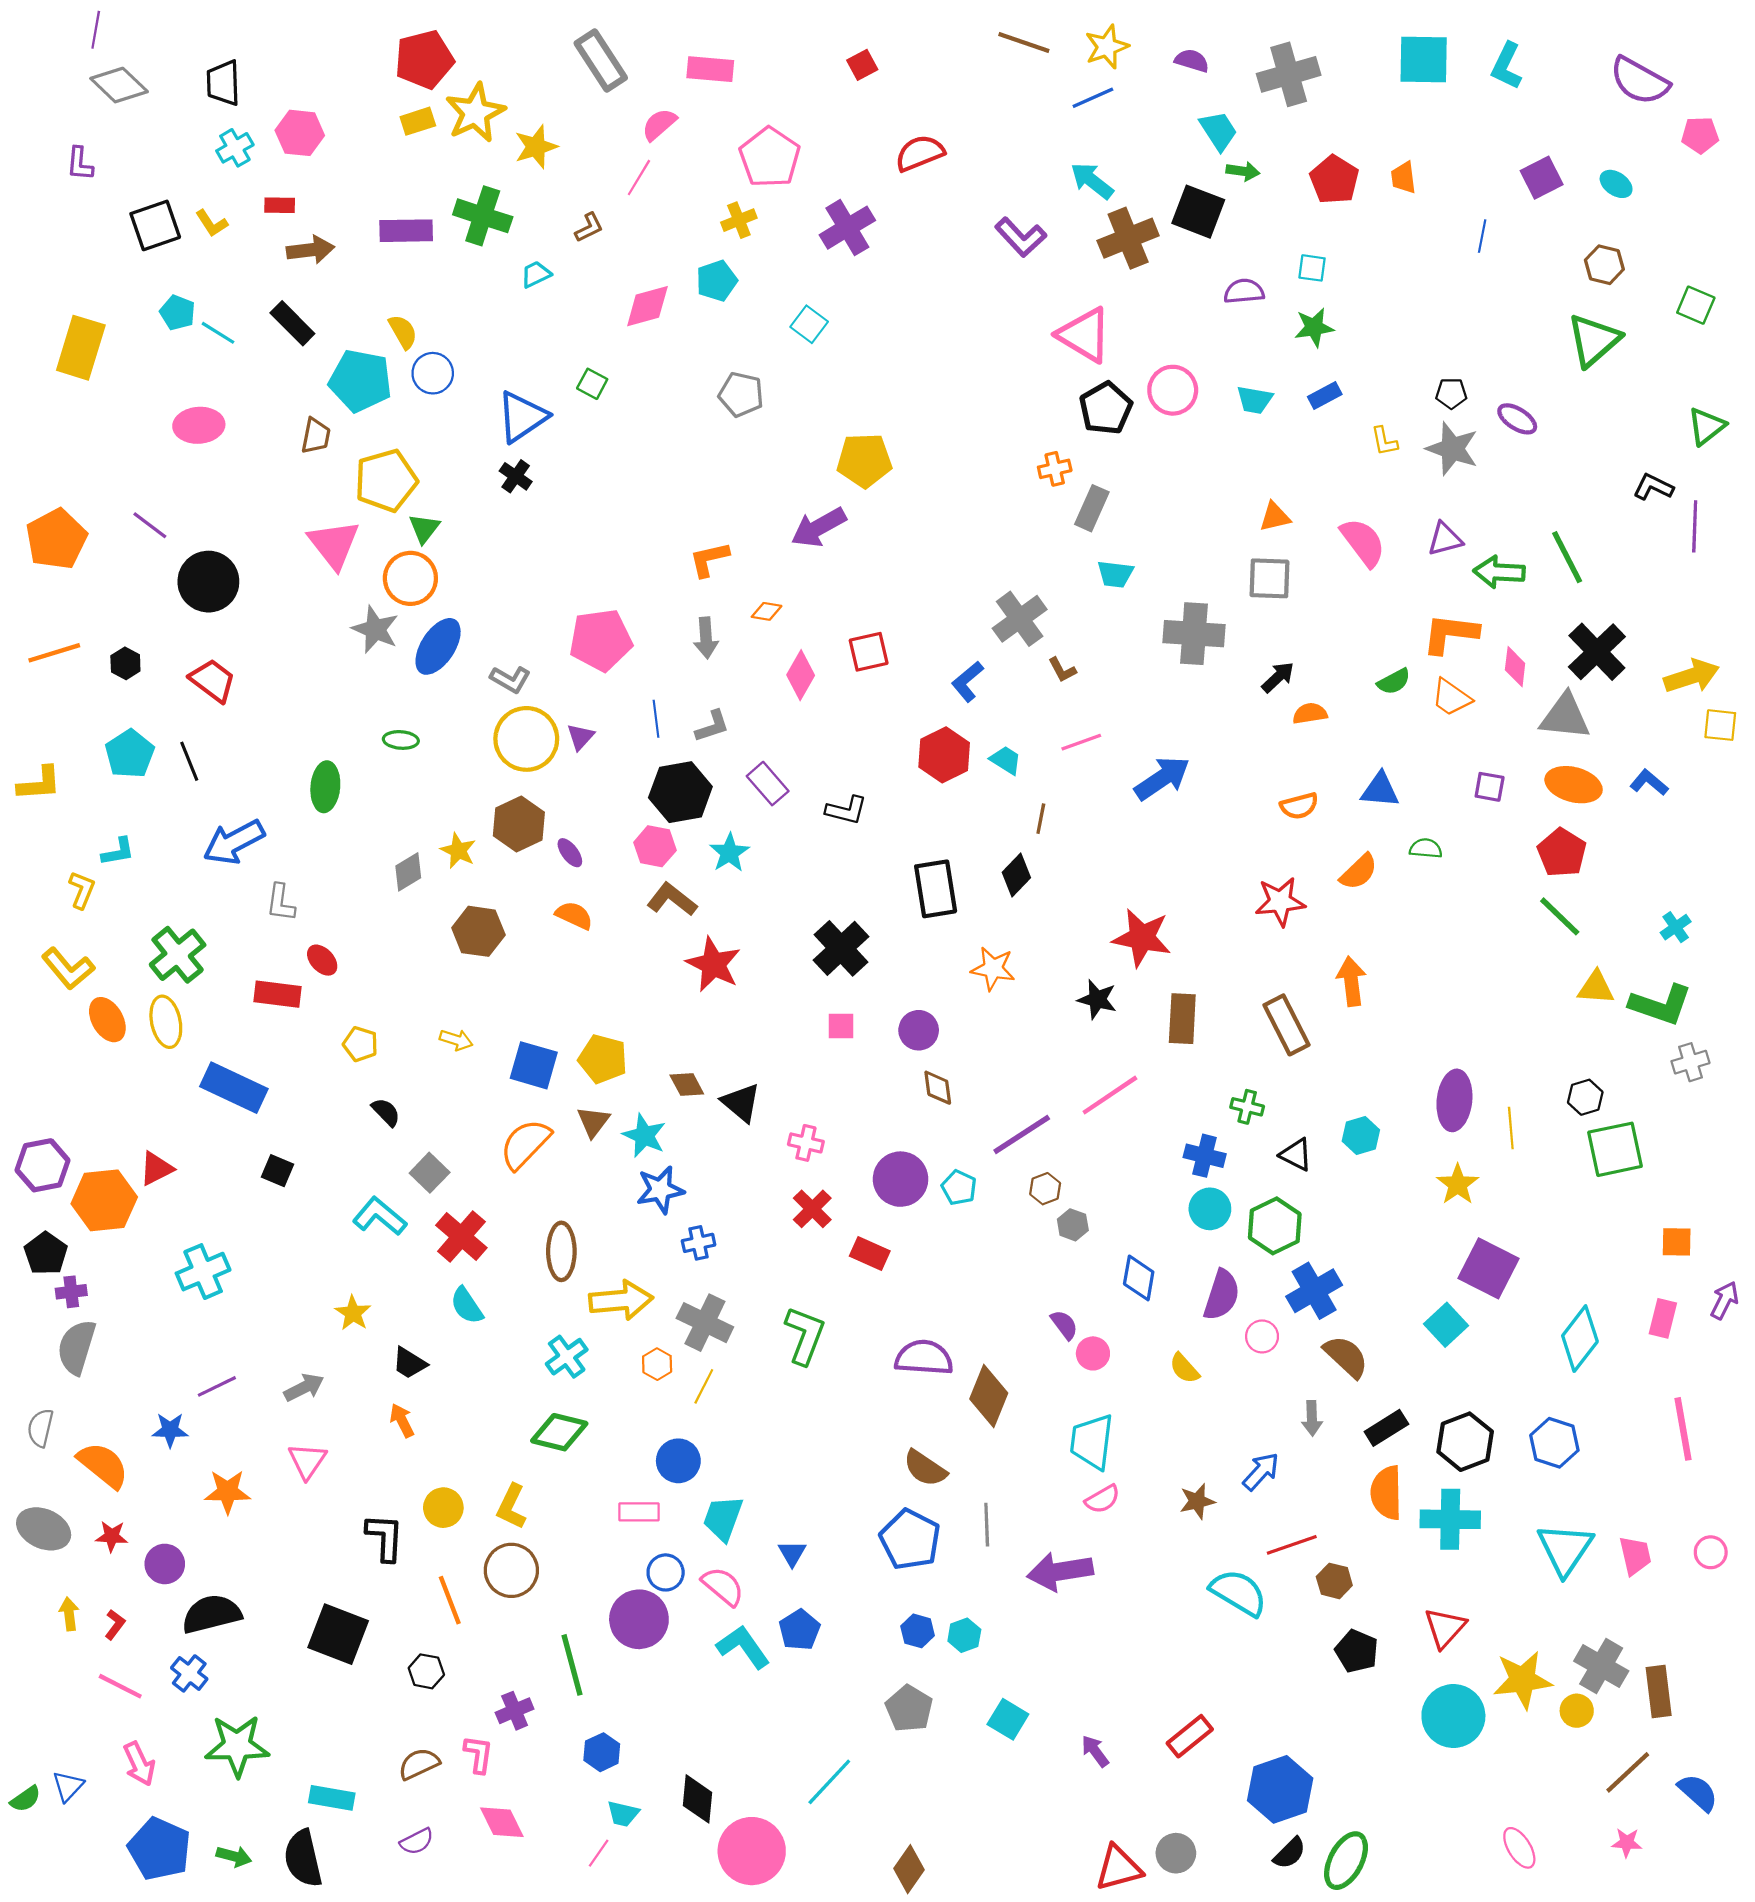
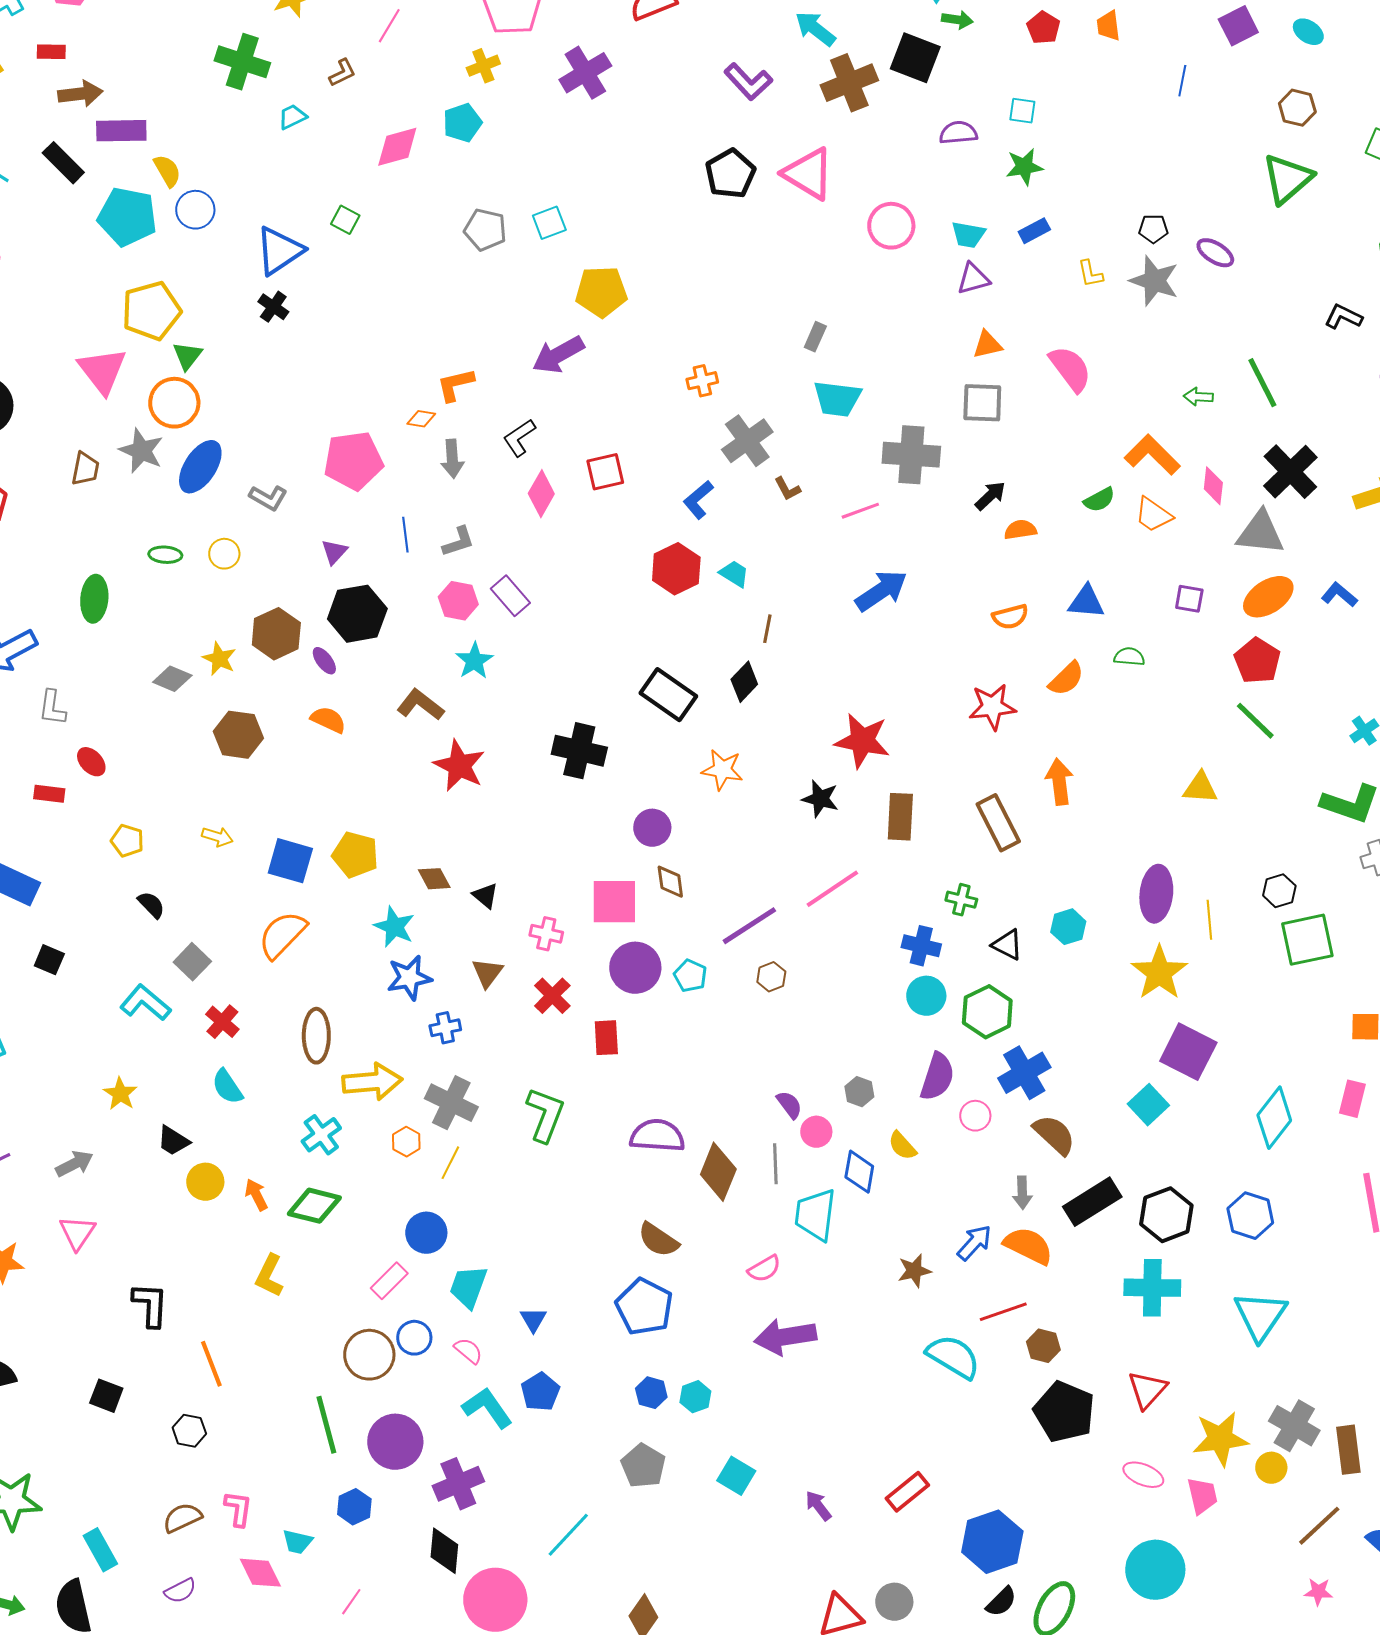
red pentagon: (1334, 180) -> (1043, 28), size x0.7
purple rectangle: (406, 231) -> (121, 131), moved
cyan square: (809, 324) -> (549, 223), moved, turned 32
black pentagon: (1106, 408) -> (730, 174), moved
brown trapezoid: (316, 436) -> (85, 469), moved
orange cross: (1055, 469) -> (702, 381), moved
gray rectangle: (1092, 508) -> (815, 337), size x0.7
purple triangle: (1445, 539) -> (973, 279), moved
green arrow: (1499, 572) -> (1198, 397), size x0.6
cyan trapezoid: (1115, 574) -> (837, 399), size x1.4
orange diamond: (767, 611) -> (421, 419), moved
orange L-shape: (1450, 634) -> (1152, 455), turned 38
yellow circle: (526, 739) -> (224, 554), moved, size x0.5
pink line: (1081, 742) -> (860, 511), moved
orange ellipse: (1574, 785) -> (1268, 597), turned -48
black hexagon: (680, 792) -> (357, 614), moved
black L-shape: (846, 810) -> (519, 438), moved, turned 132
pink hexagon: (655, 846) -> (458, 601), moved
gray diamond: (408, 872) -> (172, 679), turned 54
black rectangle: (936, 889) -> (668, 695), turned -46
black cross: (841, 948) -> (579, 751), turned -34
yellow triangle: (1596, 988) -> (1200, 788), moved
red rectangle: (277, 994) -> (49, 794), size x0.7
pink square: (841, 1026) -> (614, 902), moved, size x1.8
black triangle: (741, 1103) -> (485, 896), size x0.7
brown triangle: (593, 1122) -> (487, 973), moved
yellow star: (1458, 1184) -> (1159, 973), size x1.4
gray hexagon: (1073, 1225) -> (859, 1092), moved
red cross: (461, 1237) -> (222, 1022), size x0.7
red rectangle: (870, 1254) -> (606, 1038), turned 63
blue diamond: (1139, 1278) -> (859, 1172), moved
orange arrow: (402, 1420) -> (256, 1195), moved
black rectangle: (1386, 1428) -> (1092, 1202), size x1.4
orange semicircle: (1386, 1493) -> (1028, 1246), moved, turned 117
pink semicircle: (1103, 1499) -> (764, 1269), moved
yellow circle: (443, 1508) -> (205, 1182), moved
pink rectangle: (639, 1512) -> (389, 1281), turned -45
gray line: (987, 1525) -> (775, 1164), moved
pink trapezoid: (1635, 1555) -> (1202, 1496), moved
brown circle: (511, 1570) -> (369, 1355), moved
pink semicircle: (723, 1586) -> (468, 1351), size x0.7
purple circle: (639, 1619) -> (395, 1442), moved
black square: (338, 1634) -> (106, 1396), size x0.6
black pentagon: (1357, 1651) -> (1064, 1412), size x1.5
purple cross: (515, 1711) -> (458, 1484), moved, size x1.4
cyan circle: (1453, 1716) -> (1155, 1570), moved
cyan rectangle: (332, 1798) -> (100, 1550), turned 51
cyan trapezoid: (623, 1814) -> (297, 1542), moved
pink ellipse: (1519, 1848) -> (1143, 1475), moved, turned -36

